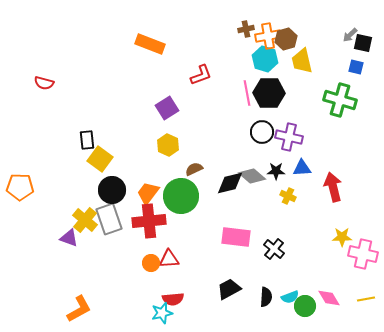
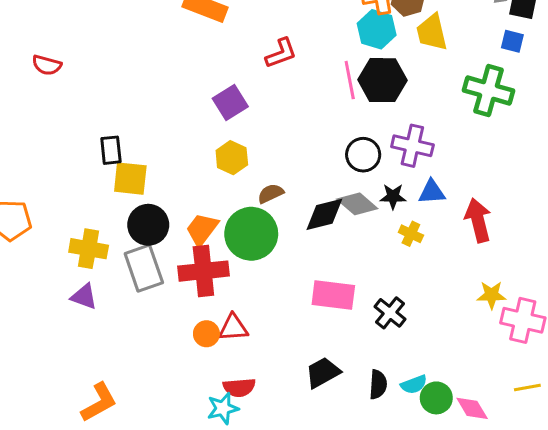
black circle: (262, 132) -> (363, 155), moved
yellow square: (100, 159) -> (130, 179), turned -30
yellow cross: (85, 220) -> (89, 249), moved, turned -30
pink diamond: (329, 298) -> (472, 408), moved

